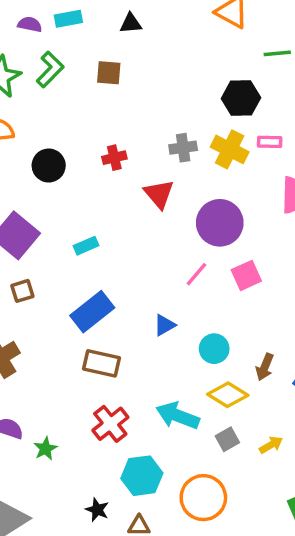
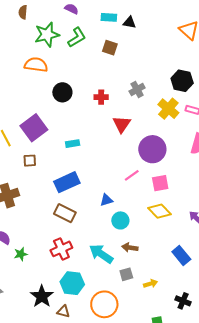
cyan rectangle: (68, 19) -> (109, 17), moved
gray cross: (183, 148) -> (137, 89), moved, turned -35
cyan circle: (214, 349) -> (120, 220), moved
brown arrow: (265, 367) -> (130, 248), moved, turned 63
yellow diamond: (228, 395) -> (159, 211), moved
black star: (97, 510) -> (42, 296), size x1.6

